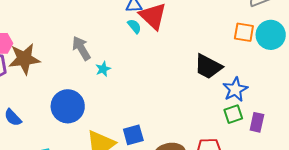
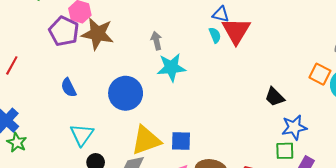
gray arrow: (81, 48) -> (156, 41), size x0.7
black trapezoid: (208, 67) -> (275, 97), size x0.7
cyan star: (103, 69) -> (171, 67), size x1.8

